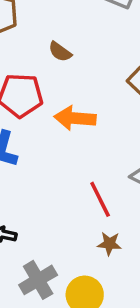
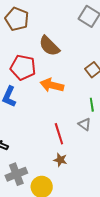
brown semicircle: (60, 52) -> (49, 46), size x1.6

